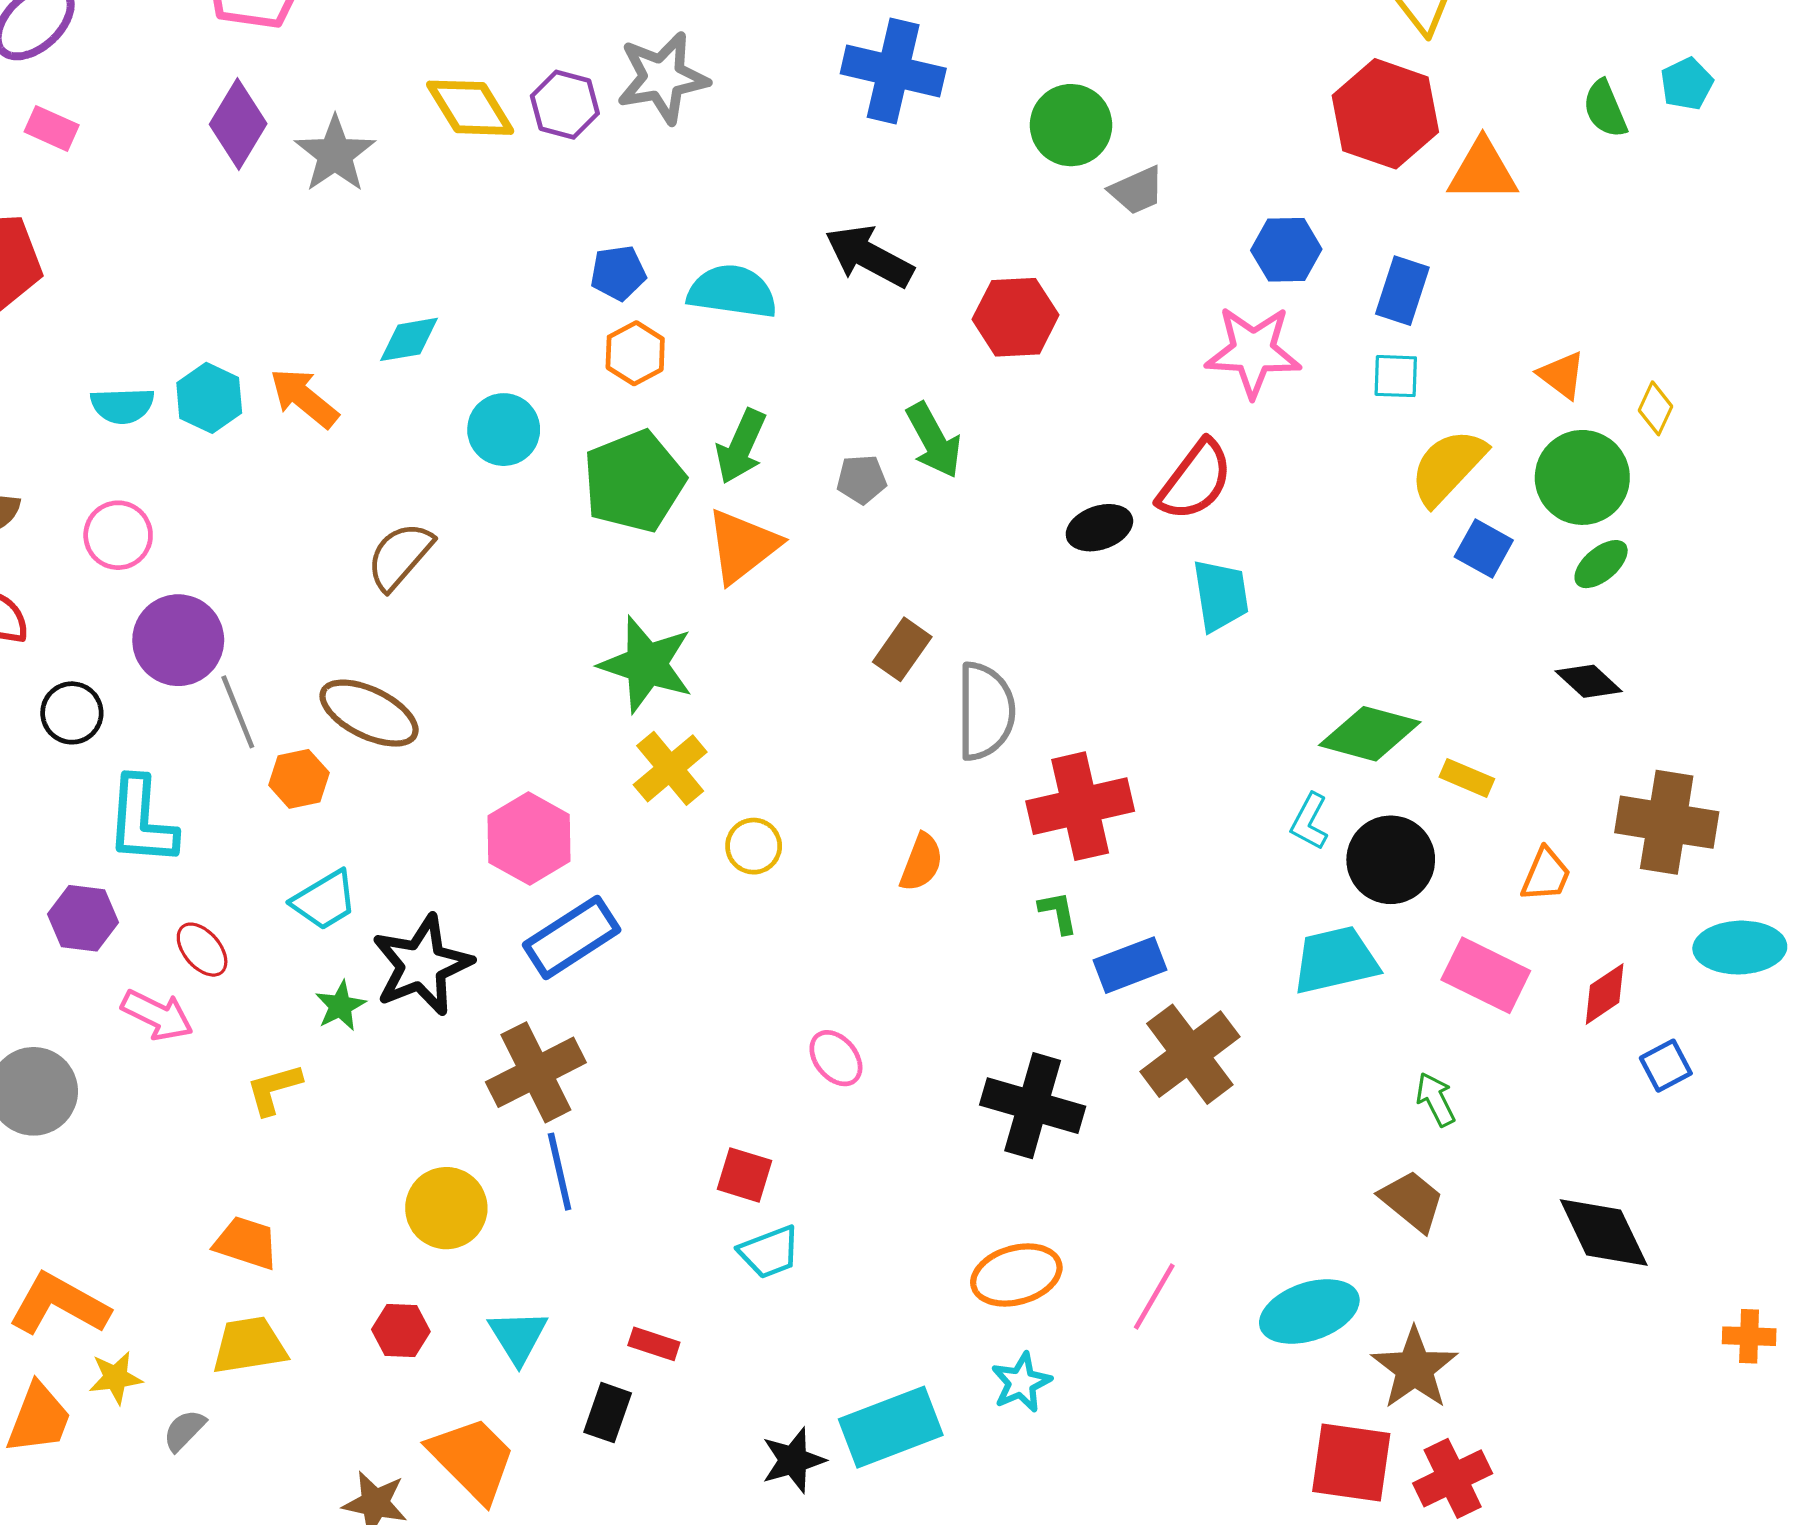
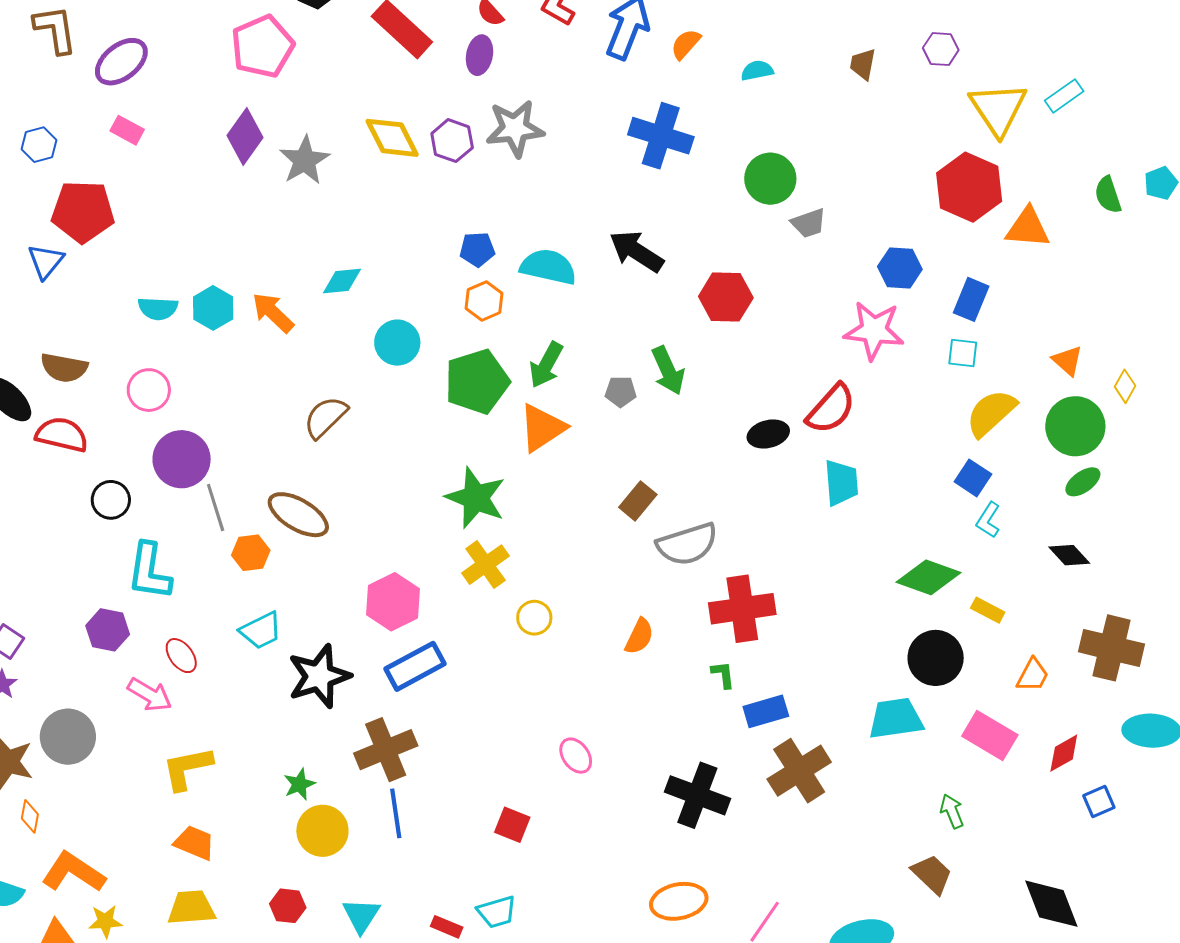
blue square: (1484, 549) -> (973, 478), moved
gray semicircle: (985, 711) -> (687, 544), turned 68
cyan L-shape: (1310, 822) -> (988, 520), moved
green star: (340, 1006) -> (299, 784), moved
yellow L-shape: (274, 1089) -> (187, 768), moved, size x1.4
cyan trapezoid: (769, 1252) -> (497, 912), moved

